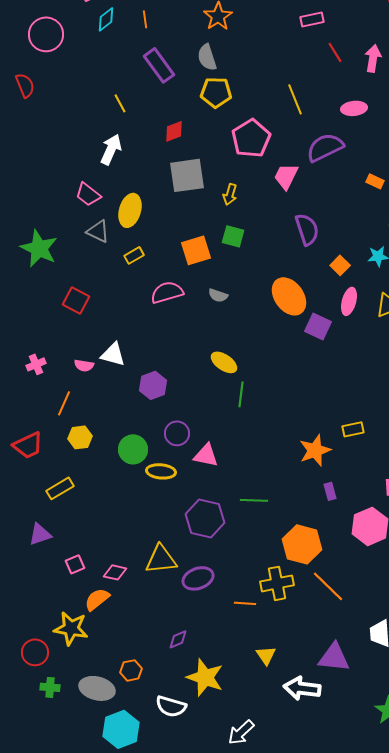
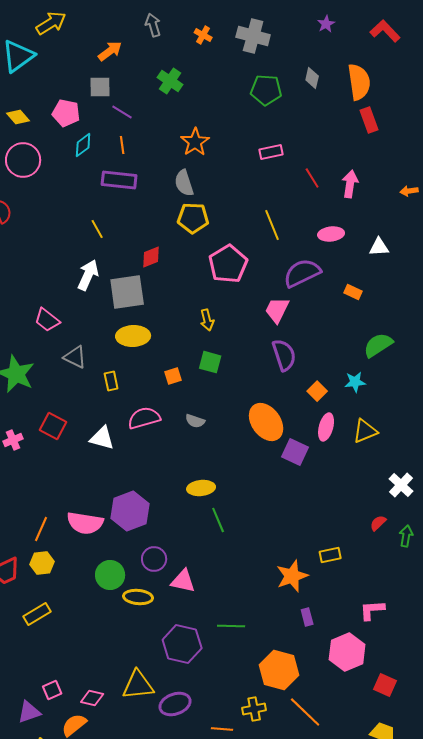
pink rectangle: (312, 19) -> (271, 152), moved
purple rectangle: (159, 65) -> (119, 180), moved, turned -48
gray square: (187, 175) -> (127, 292), moved
pink trapezoid: (286, 176) -> (277, 310), moved
orange rectangle: (375, 181) -> (353, 292), moved
pink trapezoid: (88, 194) -> (47, 320), moved
yellow arrow: (230, 194) -> (207, 320), turned -30
yellow ellipse: (130, 210) -> (133, 336), moved, turned 72
orange square: (196, 250) -> (173, 376), size x0.6
yellow rectangle: (134, 255) -> (111, 381), turned -72
white triangle: (113, 354) -> (102, 438), moved
yellow ellipse: (224, 362) -> (201, 488), turned -40
pink cross: (36, 364) -> (13, 440), moved
pink semicircle: (84, 365) -> (85, 523), moved, size x1.8
purple hexagon: (153, 385) -> (130, 511), size x1.4
green line: (241, 394) -> (218, 520), turned -30
yellow hexagon: (80, 437) -> (42, 563), moved
purple triangle: (40, 534) -> (29, 712), moved
yellow cross: (277, 583) -> (254, 709), size x0.7

